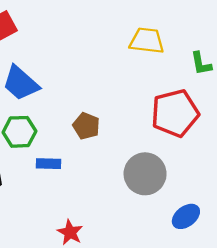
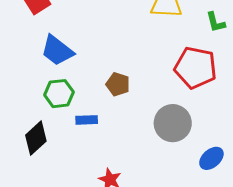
red pentagon: (175, 113) -> (196, 68), turned 30

